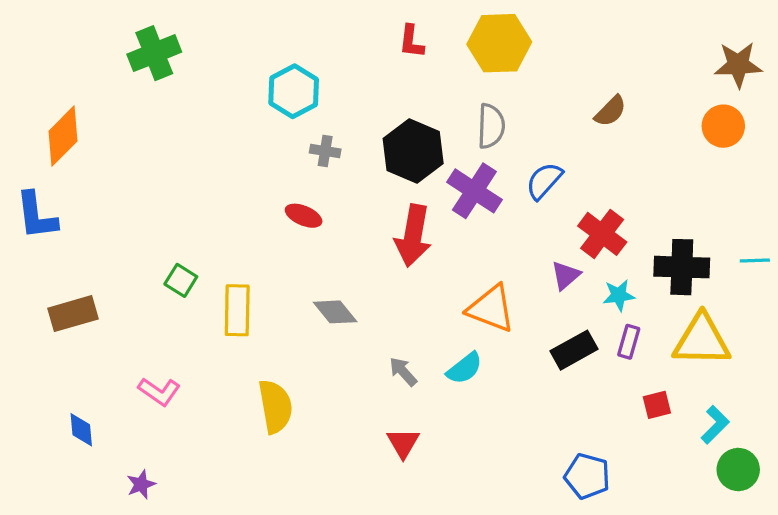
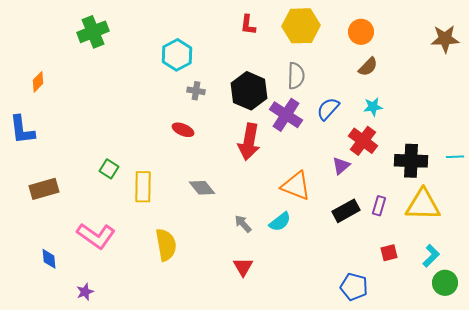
orange circle: (723, 126) -> (361, 32), moved
orange diamond: (63, 136) -> (38, 82), size x0.6
cyan star: (619, 295) -> (373, 107), moved
pink L-shape: (159, 392) -> (96, 236), size x1.5
red square: (657, 405) -> (389, 253), moved

